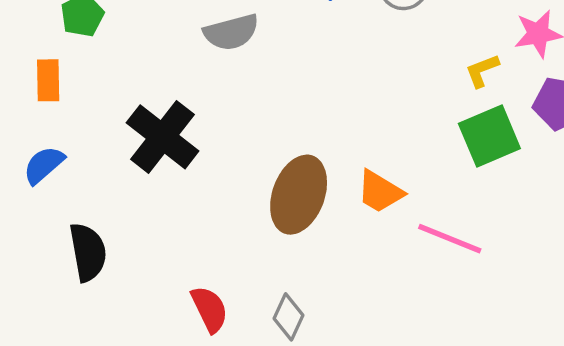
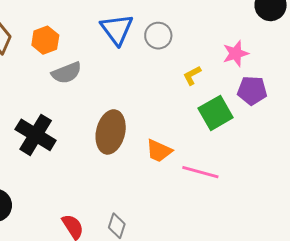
yellow L-shape: (482, 71) -> (192, 75), moved
brown ellipse: (299, 195) -> (111, 132), moved

